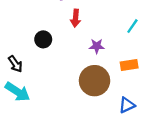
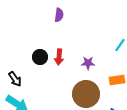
red arrow: (76, 18) -> (59, 57), moved

